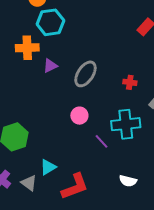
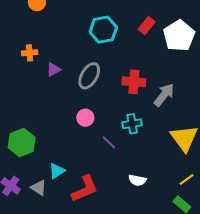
cyan hexagon: (50, 22) -> (103, 30), moved
orange cross: (27, 48) -> (30, 53), size x0.7
red cross: (130, 82) -> (134, 82), size x1.6
cyan cross: (126, 124) -> (132, 124), size x0.7

